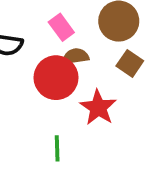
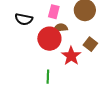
pink rectangle: (61, 27) -> (54, 12), turned 48
brown square: (130, 63) -> (90, 44), moved

